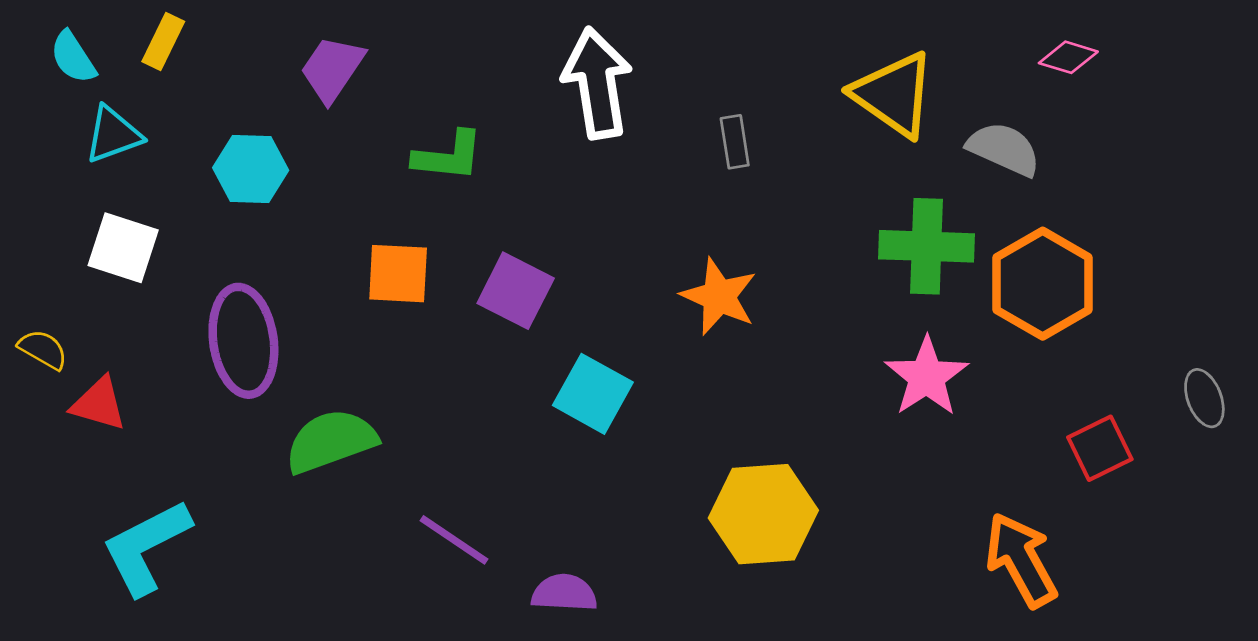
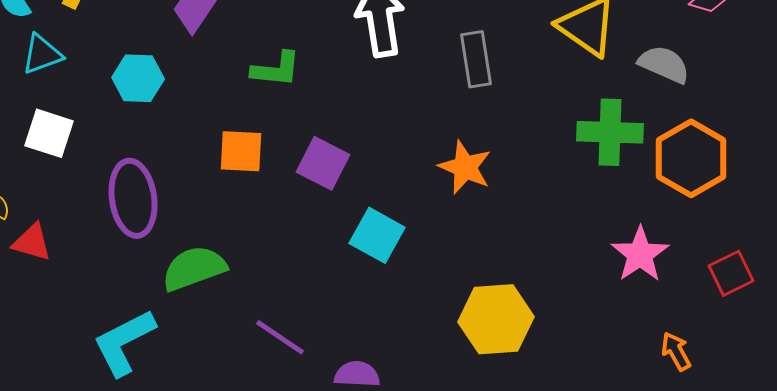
gray rectangle: (735, 142) -> (476, 59), size x1.5
pink star: (927, 377) -> (640, 254), moved
cyan L-shape: (146, 547) -> (124, 342), moved
orange arrow: (1021, 560) -> (676, 351), size x0.6

